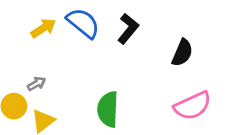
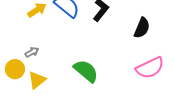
green semicircle: (108, 109) -> (86, 71), turned 128

